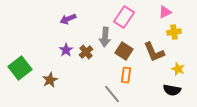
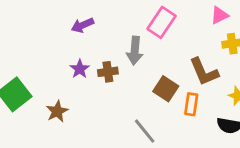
brown square: (124, 51) -> (166, 89), moved
brown cross: (86, 52) -> (108, 72), turned 32
orange rectangle: (126, 75) -> (191, 104), moved

